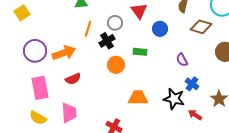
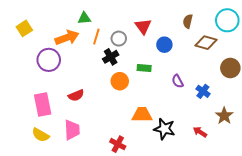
orange line: (88, 29) -> (96, 37), moved
purple circle: (35, 51) -> (49, 60), moved
orange arrow: (64, 53) -> (67, 38), moved
purple semicircle: (182, 60) -> (178, 81), moved
blue cross: (192, 84) -> (203, 91), moved
black star: (174, 99) -> (164, 129), moved

